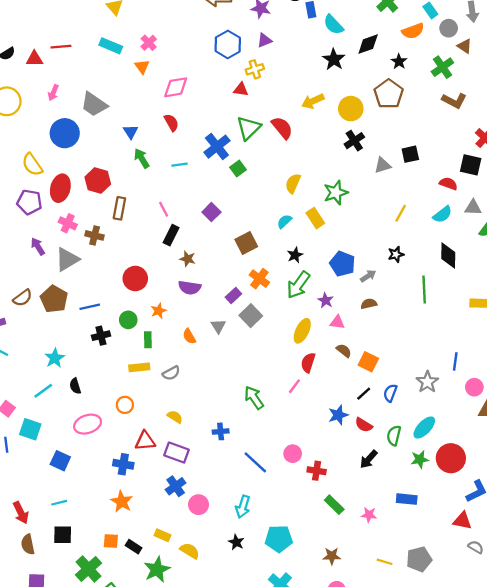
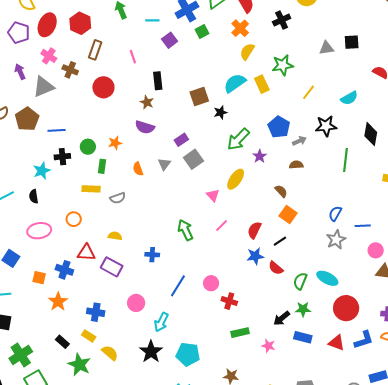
black cross: (354, 141) -> (282, 20), moved
purple square: (211, 212) -> (170, 40), moved
yellow line: (401, 213) -> (308, 92), moved
cyan semicircle: (443, 214) -> (349, 98), moved
cyan semicircle: (284, 221) -> (235, 83), size x1.6
black rectangle: (171, 235) -> (158, 81), moved, turned -42
black star: (396, 254) -> (326, 126), size x1.5
black star: (295, 255) -> (220, 112), moved
red circle: (135, 278) -> (103, 87), moved
orange cross: (259, 279) -> (240, 28), moved
pink triangle: (337, 322) -> (213, 195), moved, turned 32
brown semicircle: (344, 351) -> (281, 191), moved
cyan star: (55, 358) -> (42, 171), moved
blue line: (455, 361) -> (363, 226), turned 70
red semicircle: (308, 363) -> (254, 230), moved
blue semicircle: (390, 393) -> (335, 214), moved
yellow semicircle: (175, 417) -> (115, 236), turned -32
cyan ellipse: (424, 428) -> (327, 278), turned 65
black arrow: (369, 459) -> (282, 318), moved
green star: (420, 459) -> (303, 309), moved
blue line: (255, 462) -> (178, 286), turned 70
blue cross: (176, 486) -> (96, 312), moved, turned 36
pink circle: (199, 505) -> (136, 303), moved
green rectangle: (334, 505) -> (240, 333), turned -66
red triangle: (462, 521) -> (337, 343), moved
orange square: (111, 541) -> (39, 278), moved
black star: (236, 542) -> (151, 352), size x1.6
green star: (157, 570) -> (79, 365), turned -30

